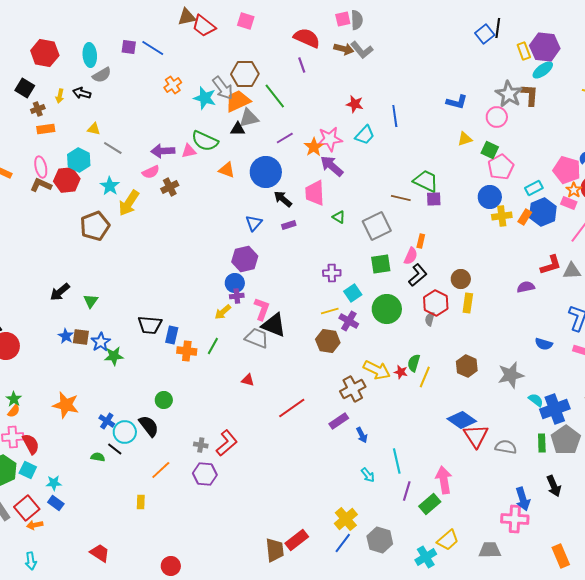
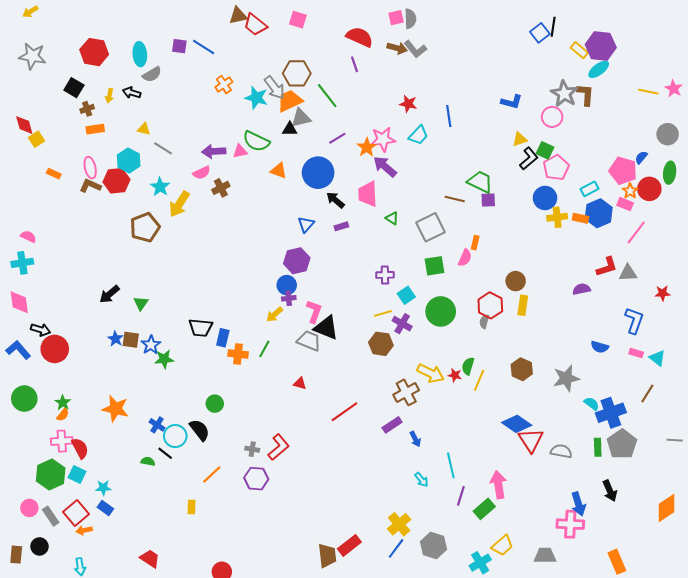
yellow rectangle: (524, 51) -> (579, 50), turned -30
orange rectangle: (525, 217) -> (580, 218), turned 70
black L-shape: (418, 275) -> (529, 158), moved

